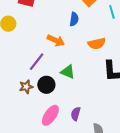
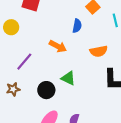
purple line: (37, 62) -> (24, 62), moved
brown star: (26, 87) -> (13, 89), moved

